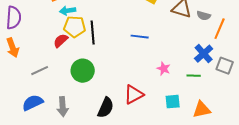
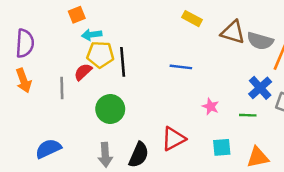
gray semicircle: (204, 16) -> (260, 41), size x1.5
gray line: (40, 71) -> (62, 88), moved, turned -66
gray arrow: (63, 107) -> (105, 155), moved

